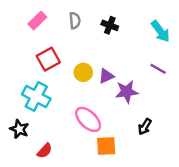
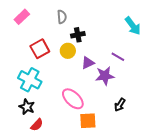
pink rectangle: (37, 21) -> (22, 17), moved
black cross: (110, 25) -> (78, 35), moved, turned -32
purple line: (158, 69) -> (118, 57), moved
yellow circle: (83, 72) -> (68, 51), moved
black star: (19, 129) -> (27, 107), moved

